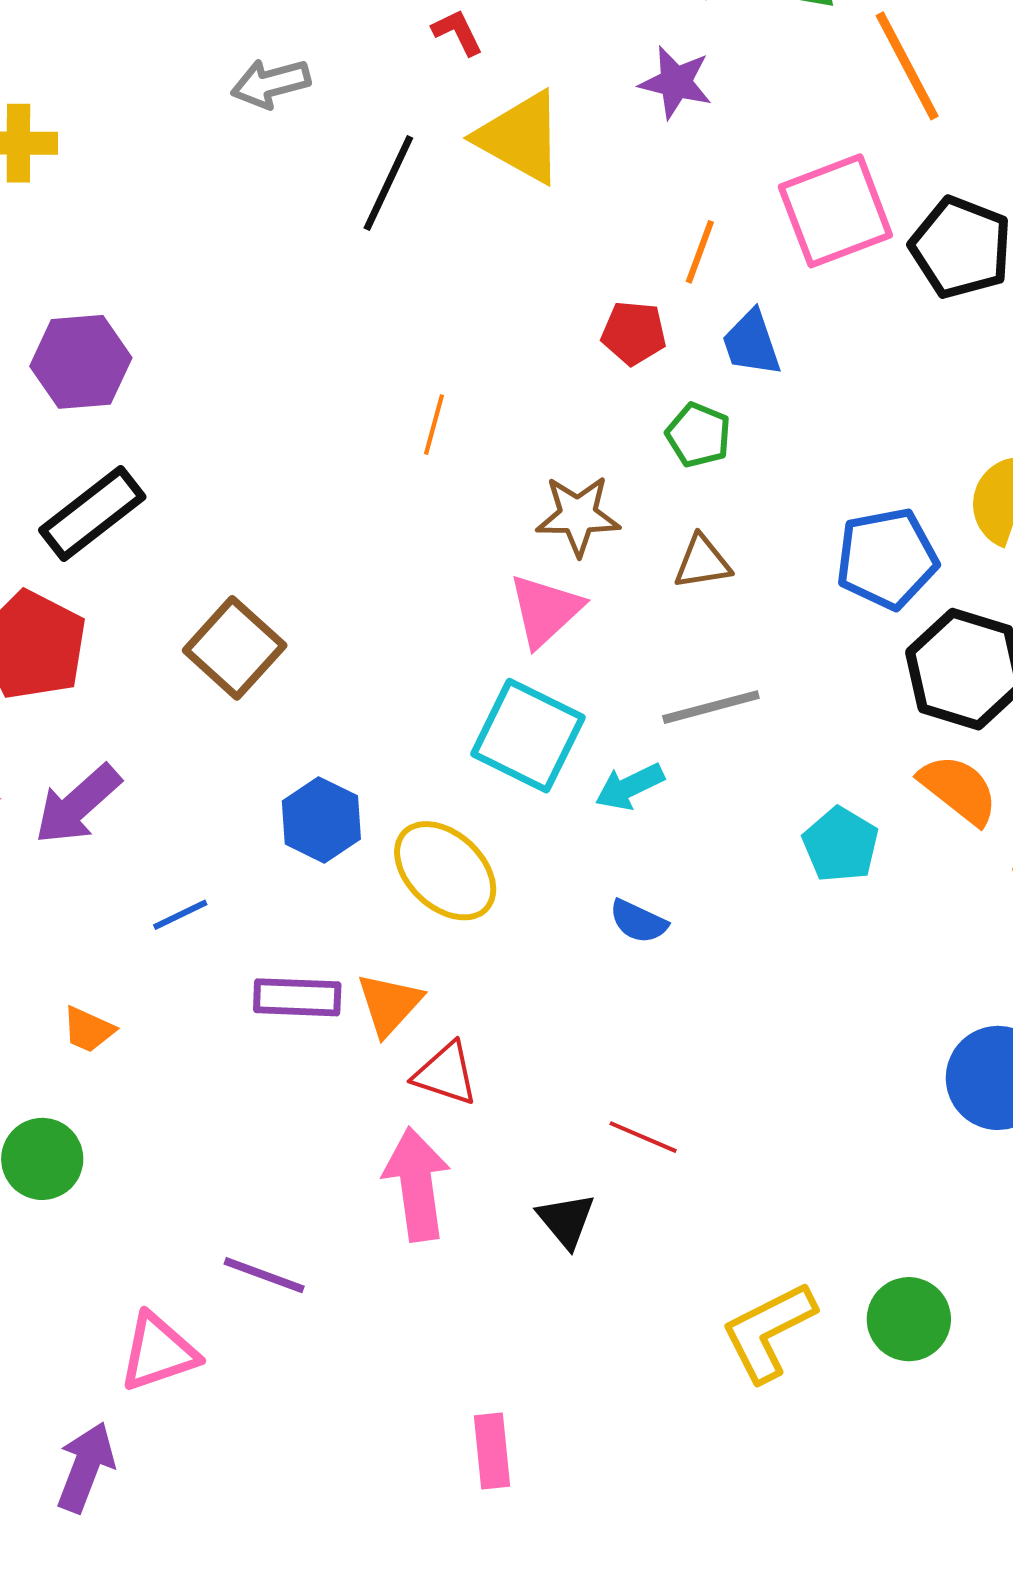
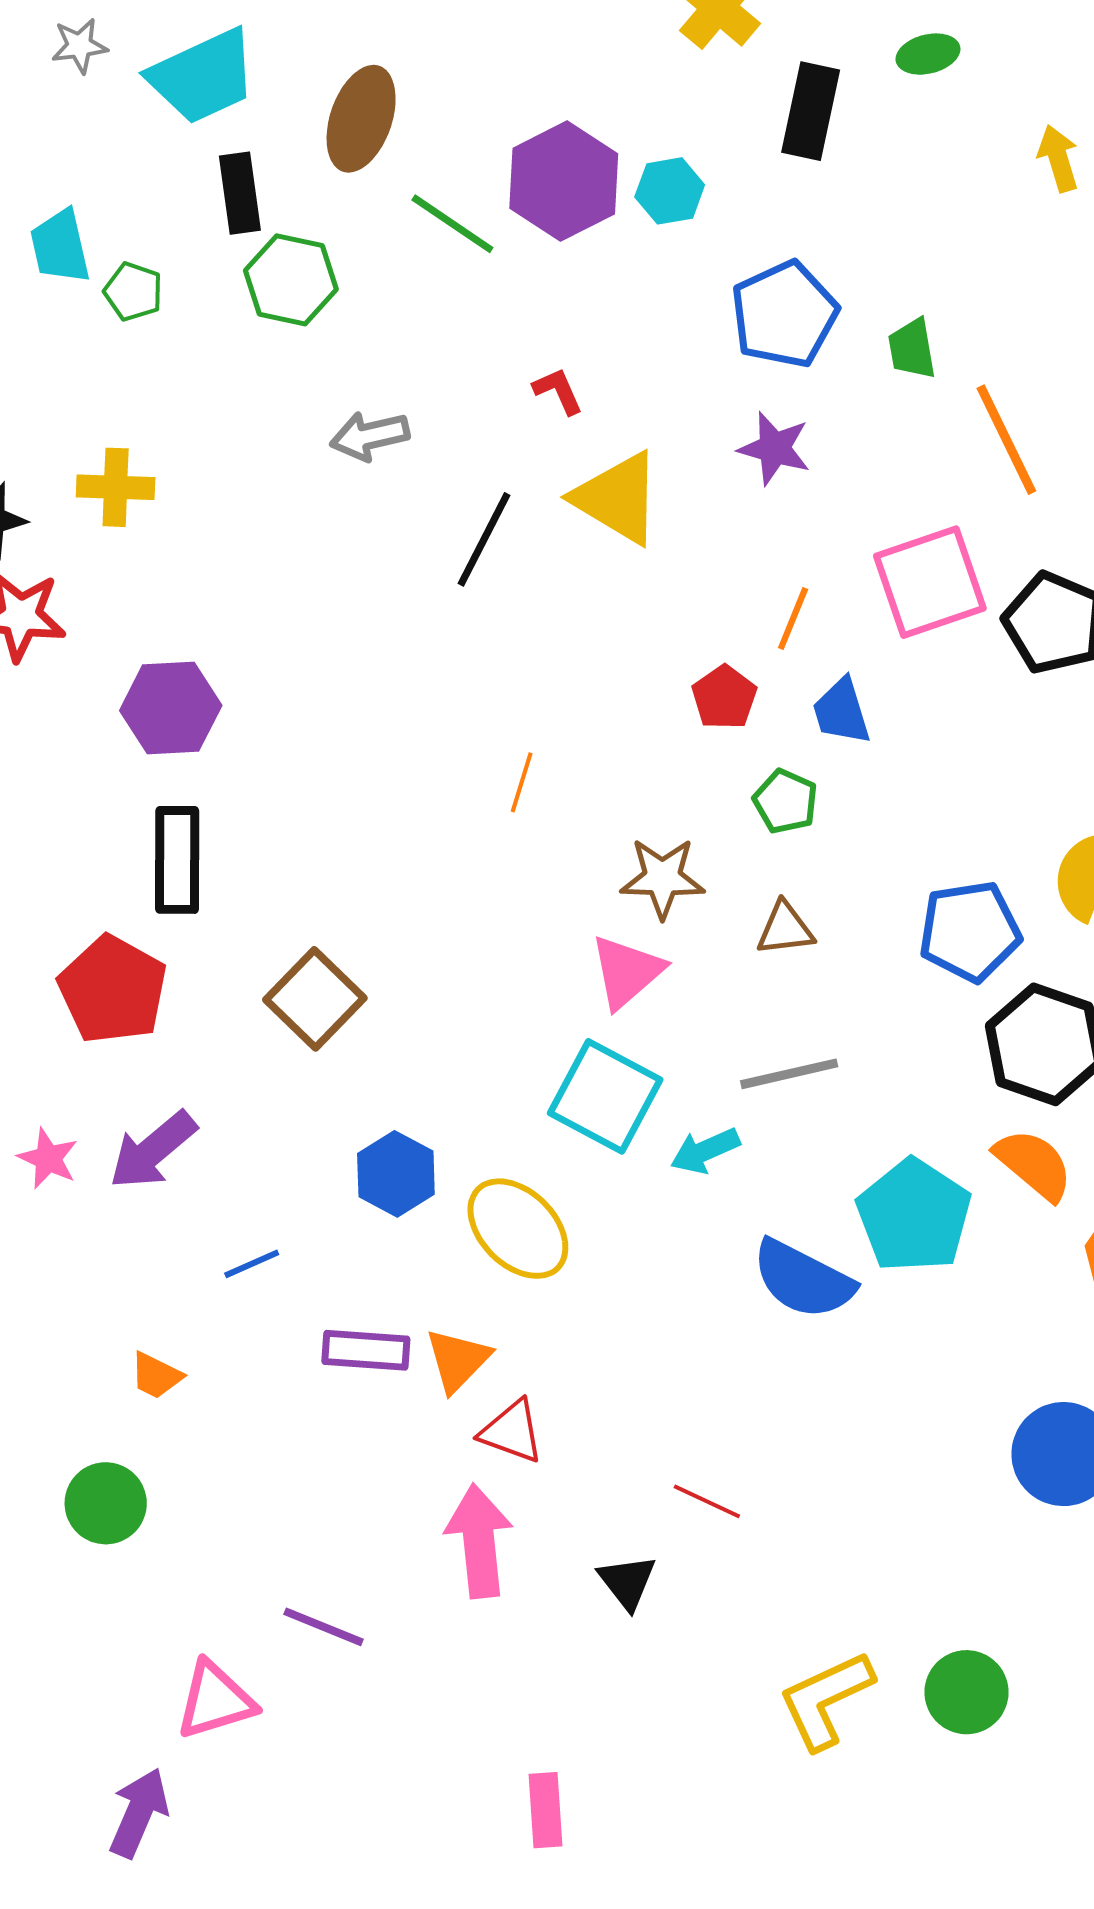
red pentagon: (634, 333) -> (724, 697), turned 30
black rectangle: (92, 514) -> (177, 860), turned -54
cyan pentagon: (841, 845) -> (914, 1216), size x1.5
blue semicircle: (638, 921) -> (803, 1279), moved, size x1.8

